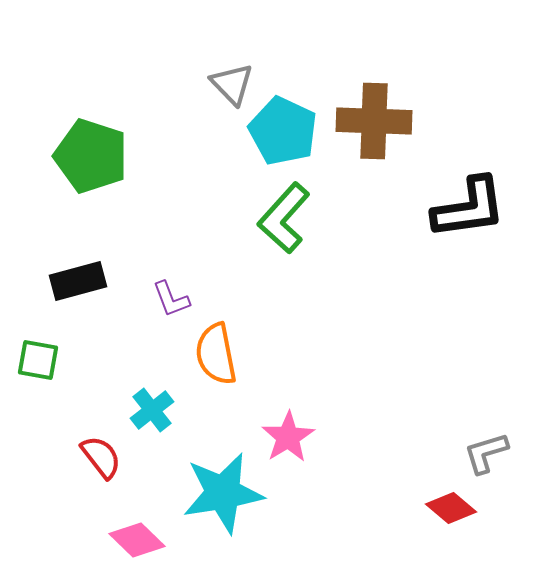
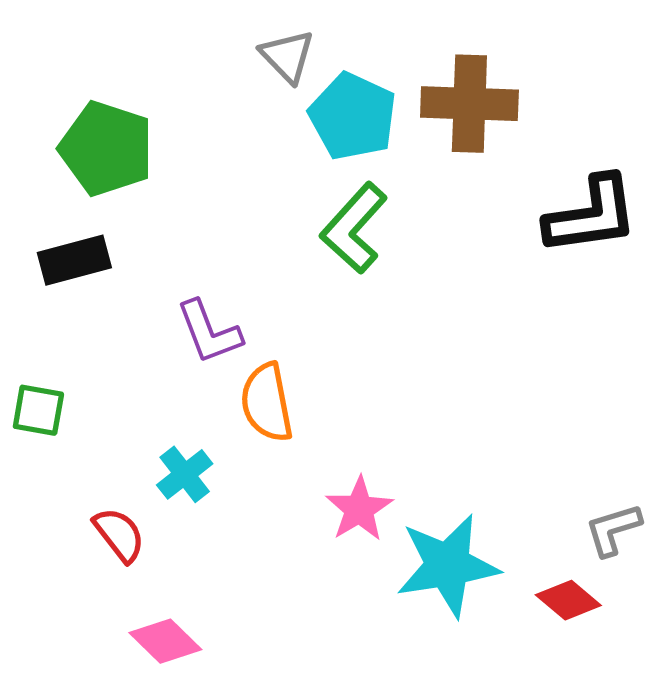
black rectangle: (78, 281) -> (74, 260), moved
purple L-shape: (171, 299) -> (209, 332), size x1.4
cyan star: (223, 493) -> (448, 565), moved

